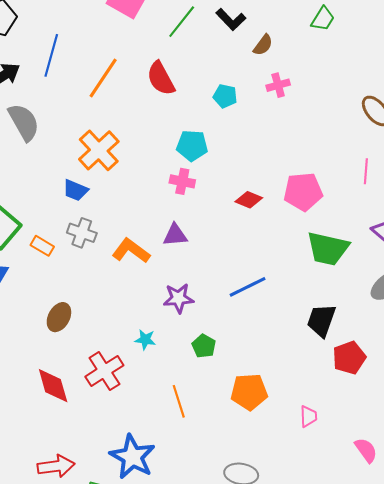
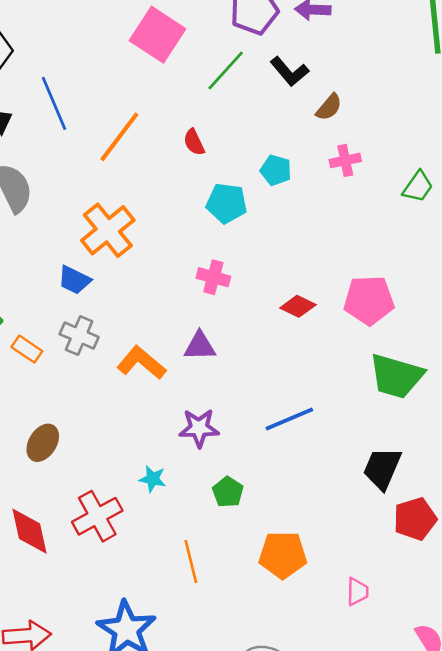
green trapezoid: (323, 19) -> (418, 187), moved
blue line: (51, 55) -> (54, 103), turned -42
red semicircle: (161, 78) -> (194, 142), size x0.6
cyan pentagon: (192, 146) -> (227, 203), moved

